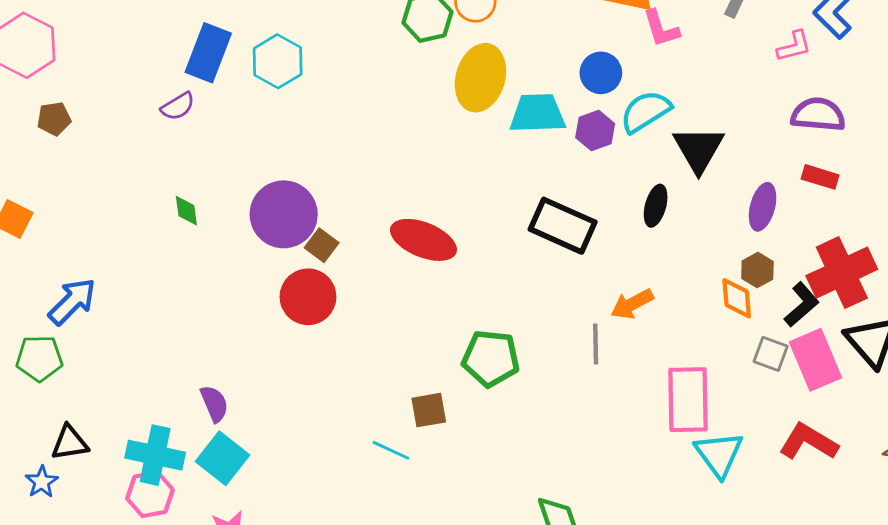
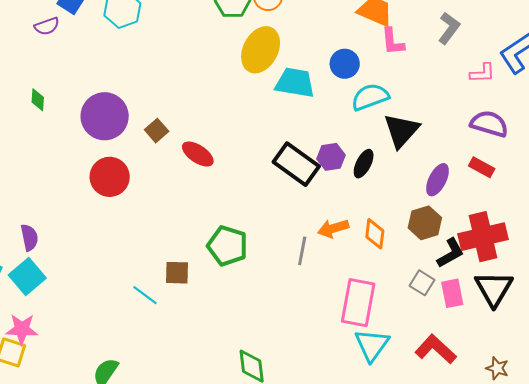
purple hexagon: (595, 131) -> (331, 157), moved
red ellipse: (423, 240) -> (198, 154), size x0.7
brown square: (322, 245) -> (157, 131), moved
brown hexagon: (757, 270) -> (425, 223), size x1.4
orange diamond: (737, 298) -> (375, 234), moved
pink rectangle: (815, 360) -> (452, 293), size x0.7

